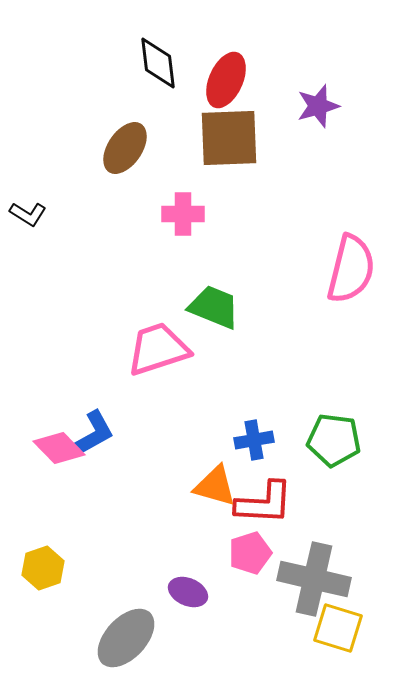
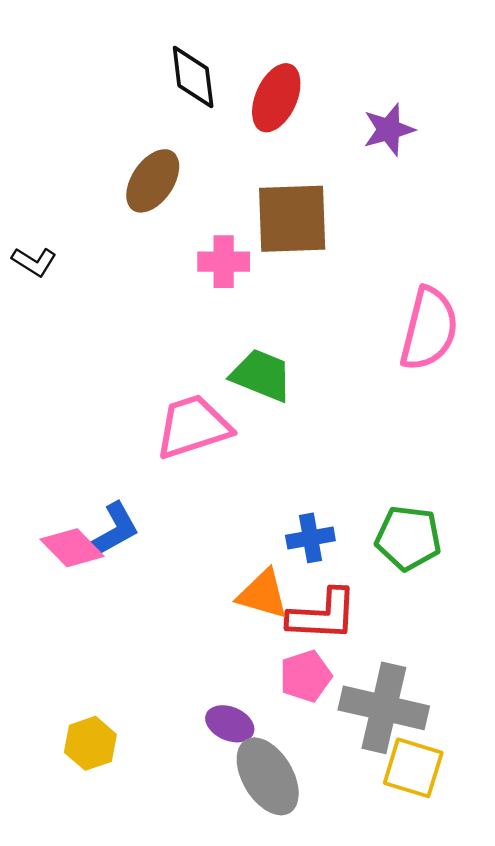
brown square: (229, 138) -> (292, 219), moved
yellow hexagon: (43, 568) -> (90, 743), moved
gray ellipse: (126, 638) -> (268, 776), moved, turned -74

